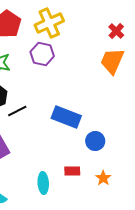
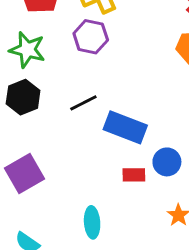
black line: (17, 111) -> (83, 103), moved
red rectangle: (72, 171) -> (134, 175), moved

